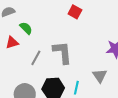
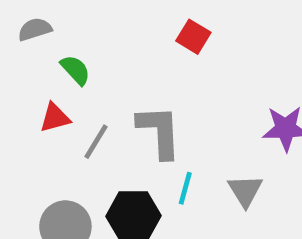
red triangle: (12, 43) -> (55, 118), moved
cyan line: (76, 88) -> (185, 188), moved

